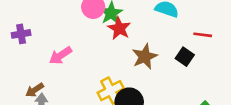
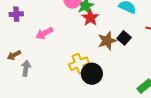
black square: (185, 57) -> (124, 38), moved
brown arrow: (35, 90) -> (14, 55), moved

